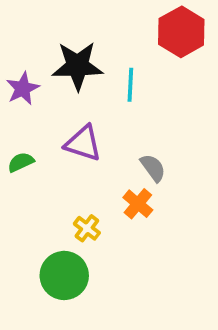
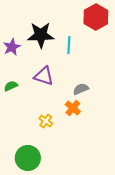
gray semicircle: (153, 168) -> (81, 89), turned -77
green circle: (64, 275) -> (28, 158), moved

